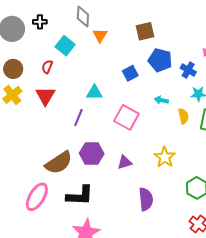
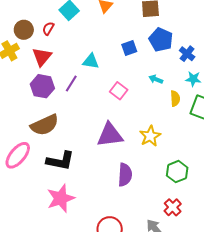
brown circle: (13, 69) -> (24, 30), moved
pink square: (126, 117) -> (119, 91), size x0.7
purple hexagon: (92, 154) -> (42, 86), moved
purple triangle: (125, 162) -> (110, 135), size x1.8

